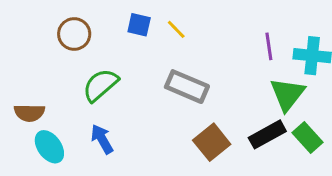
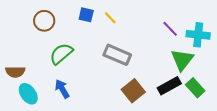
purple line: (269, 46) -> (170, 29), turned -36

